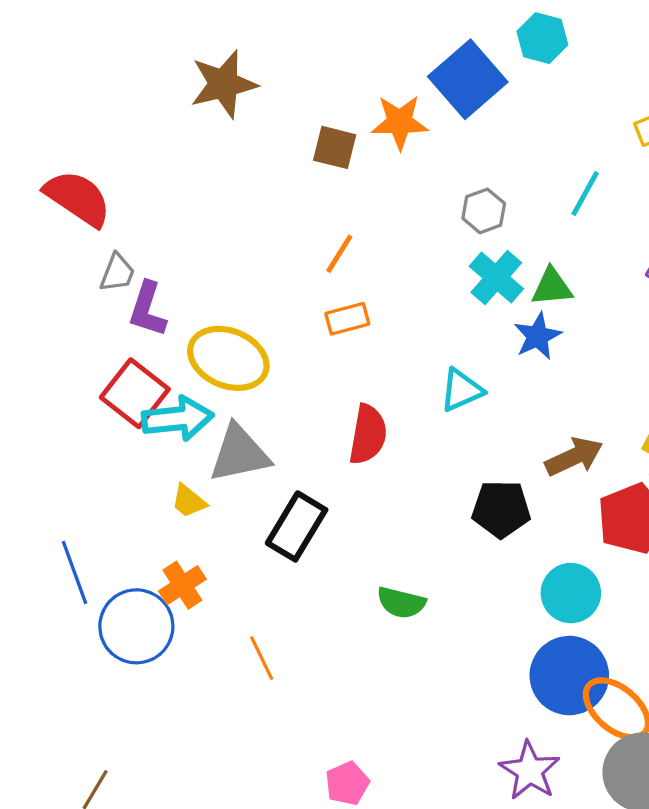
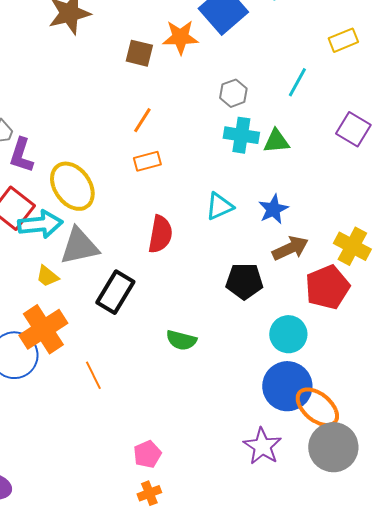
cyan cross: (496, 278) -> (241, 135), turned -32
blue star: (538, 336) -> (273, 209), moved
yellow ellipse: (228, 358) -> (72, 186), turned 33
orange cross: (182, 585) -> (43, 329), size x1.6

